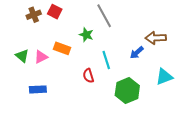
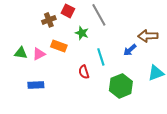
red square: (55, 12) -> (68, 11), moved
brown cross: (34, 15) -> (49, 20), moved
green triangle: (22, 56) -> (21, 53), turned -32

